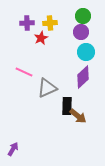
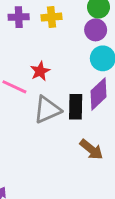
red star: (41, 38) -> (40, 71), moved
black rectangle: (67, 106) -> (76, 107), moved

